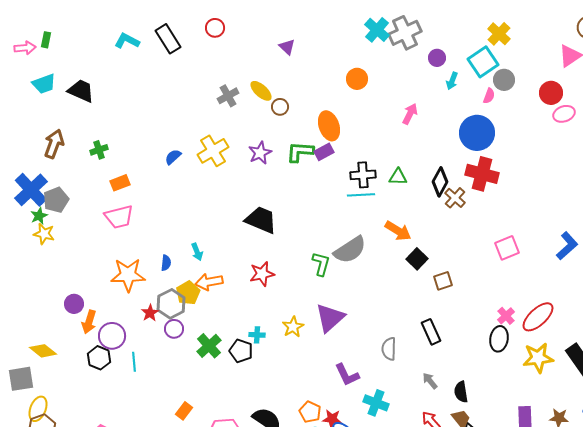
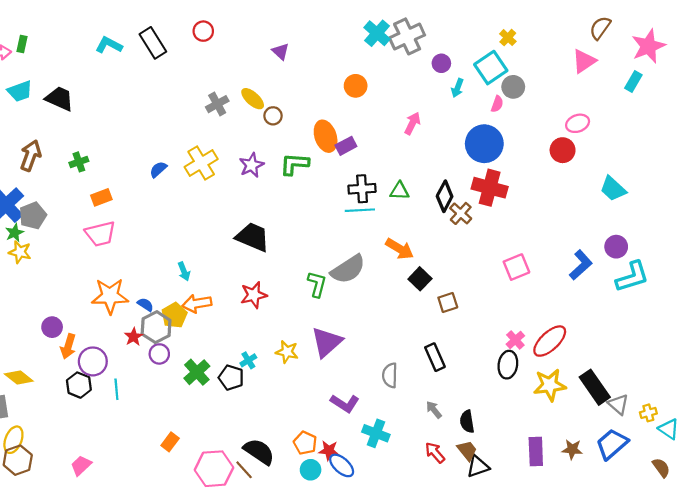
yellow cross: (499, 34) -> (508, 38), size x0.7
red circle: (551, 93) -> (563, 150), moved
purple rectangle: (324, 152) -> (346, 146), moved
blue semicircle: (166, 263) -> (145, 305), moved, turned -63
yellow star: (293, 327) -> (287, 352), turned -30
cyan cross: (257, 335) -> (248, 360), turned -35
purple L-shape: (347, 375) -> (345, 403), turned -32

